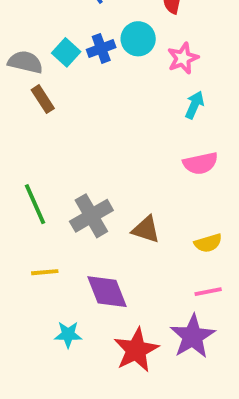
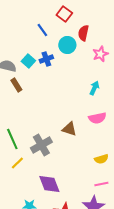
cyan circle: (138, 39) -> (67, 45), moved
pink star: (183, 58) -> (100, 54), moved
brown triangle: (146, 229) -> (69, 129), moved
yellow line: (45, 272) -> (17, 163), moved, turned -40

